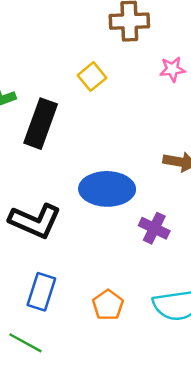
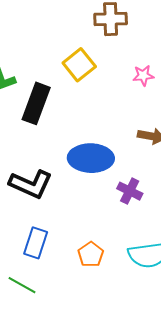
pink star: (172, 69) -> (143, 76), moved
yellow square: (92, 77) -> (79, 65), size x1.4

